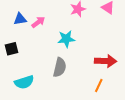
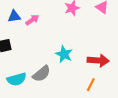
cyan star: (66, 39) -> (64, 54), moved, turned 30
gray semicircle: (60, 67) -> (41, 74), moved, turned 36

